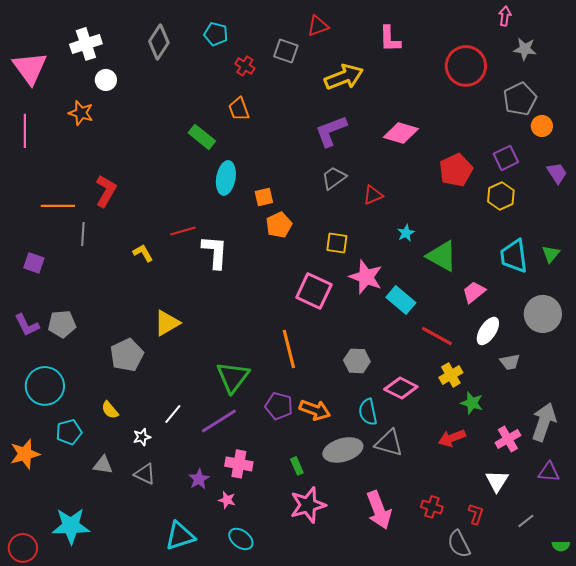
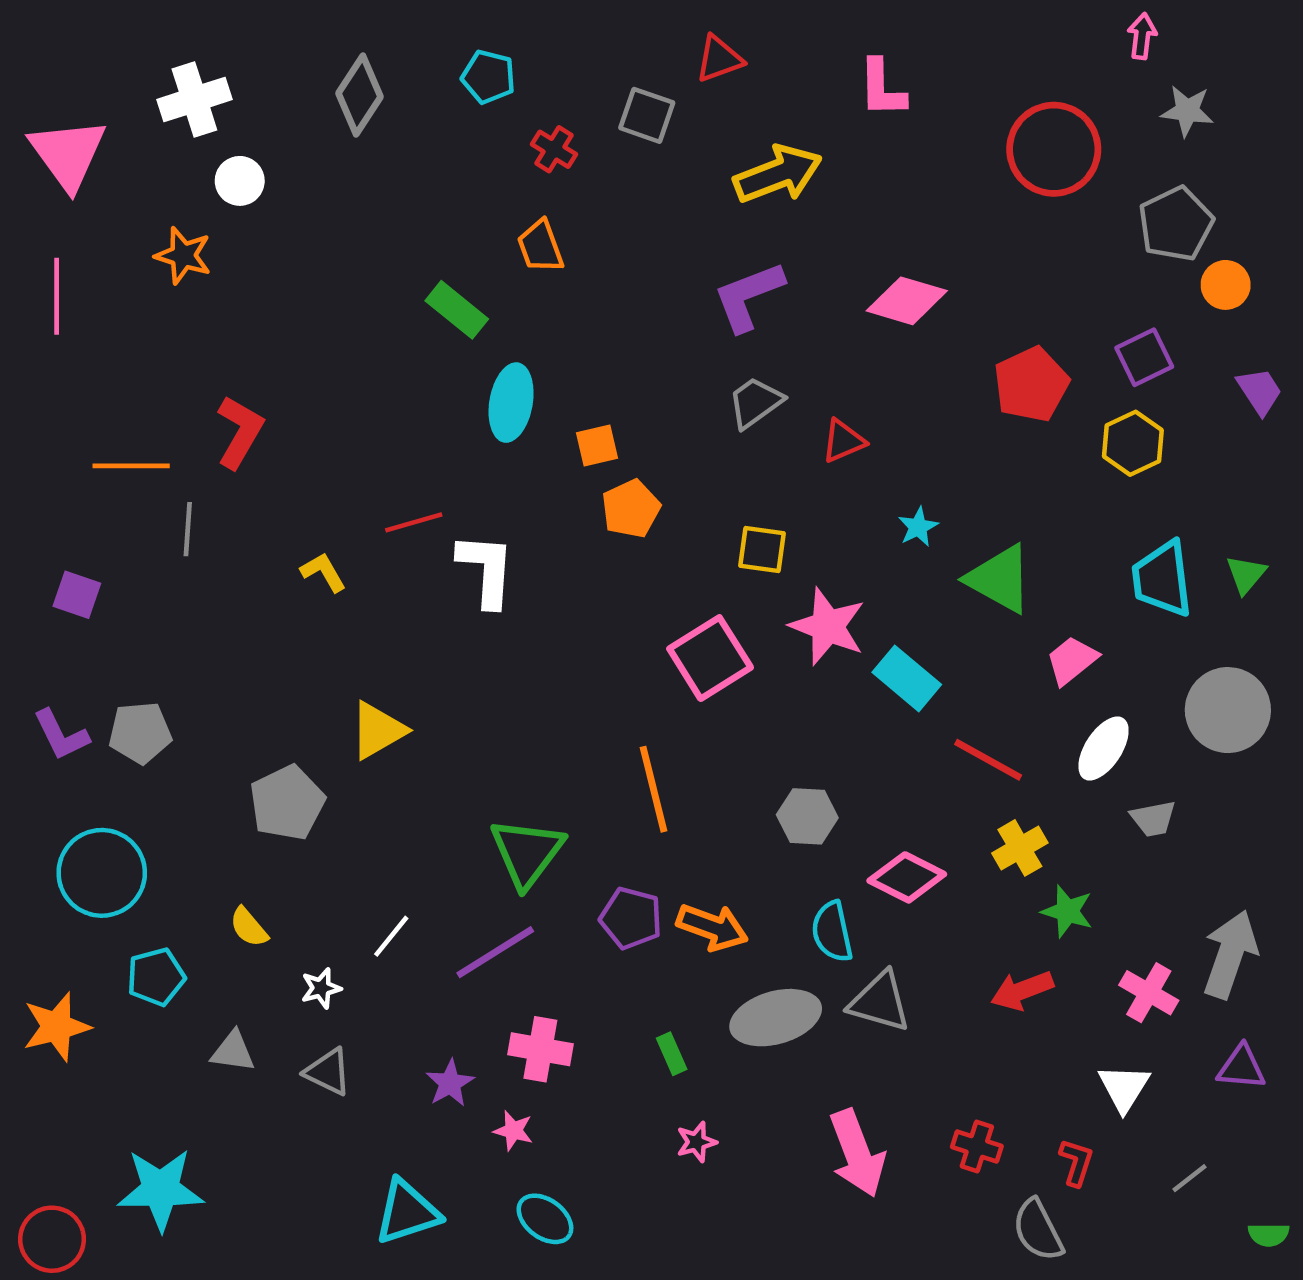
pink square: (314, 291) -> (710, 658), turned 33
pink cross: (508, 439) -> (1149, 993), turned -30
pink star: (308, 505) -> (696, 1142), size x0.5

